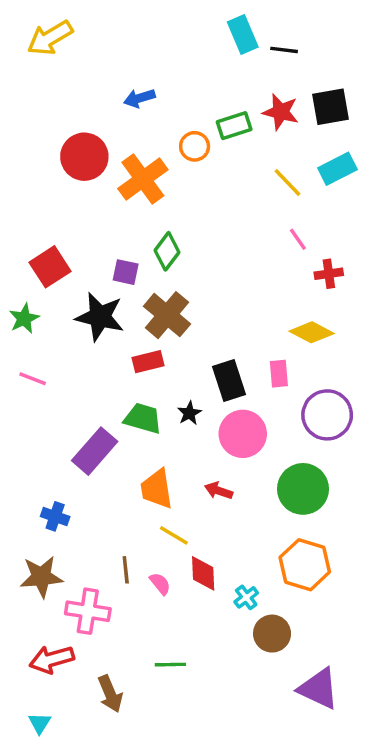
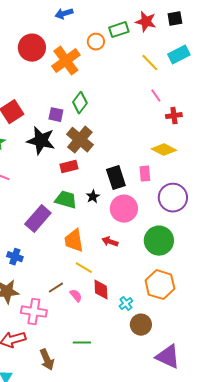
black square: (331, 107) -> (175, 19), size x0.7
brown line: (126, 570) -> (56, 288), turned 63

